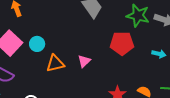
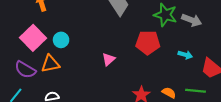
orange triangle: (55, 63) -> (50, 64), moved

